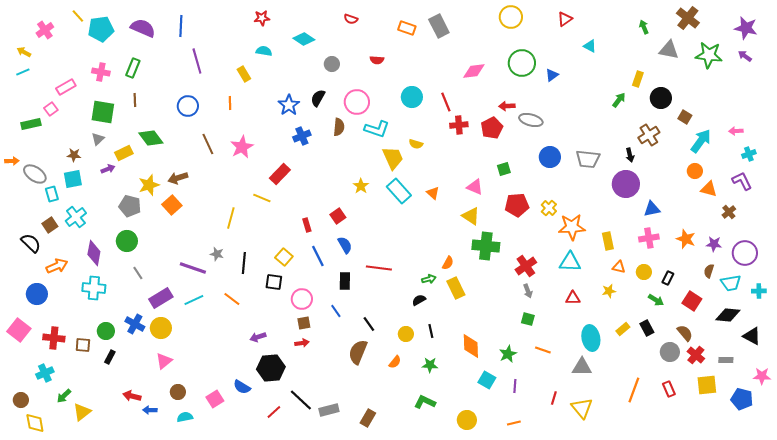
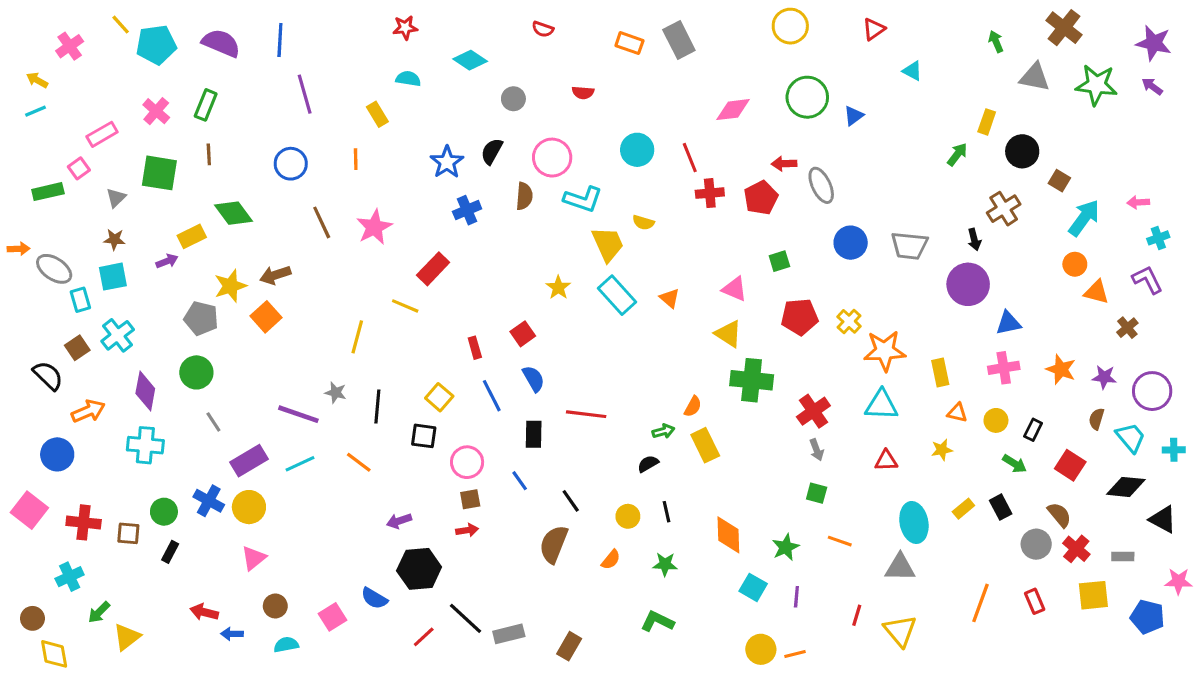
pink cross: (101, 72) -> (156, 111), turned 30
gray ellipse: (531, 120) -> (821, 185), turned 50
gray triangle: (98, 139) -> (116, 198), moved
cyan trapezoid: (731, 283) -> (1130, 437), turned -120
yellow circle: (467, 420) -> (761, 649), moved

